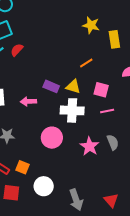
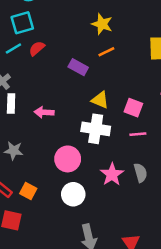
yellow star: (91, 25) -> (102, 24), moved
orange line: (86, 63) -> (106, 52), moved
purple rectangle: (51, 86) -> (78, 67), moved
white circle: (44, 186) -> (73, 194), moved

